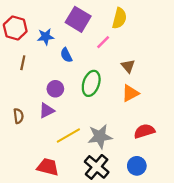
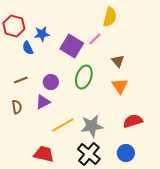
purple square: (78, 19) -> (72, 46), moved
blue semicircle: (66, 55) -> (28, 48), moved
brown line: (23, 63) -> (21, 80), moved, turned 56
orange triangle: (130, 93) -> (120, 86), turned -36

